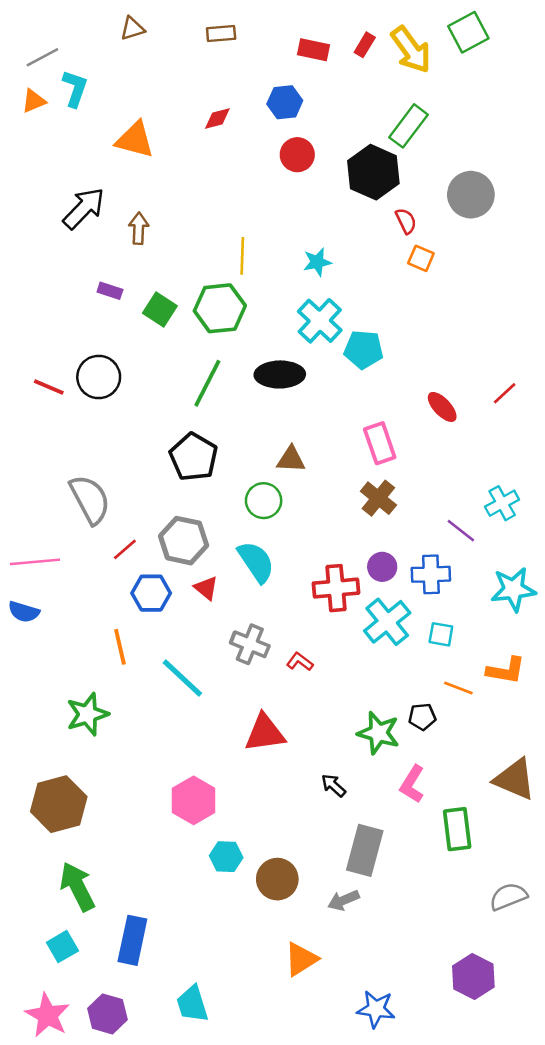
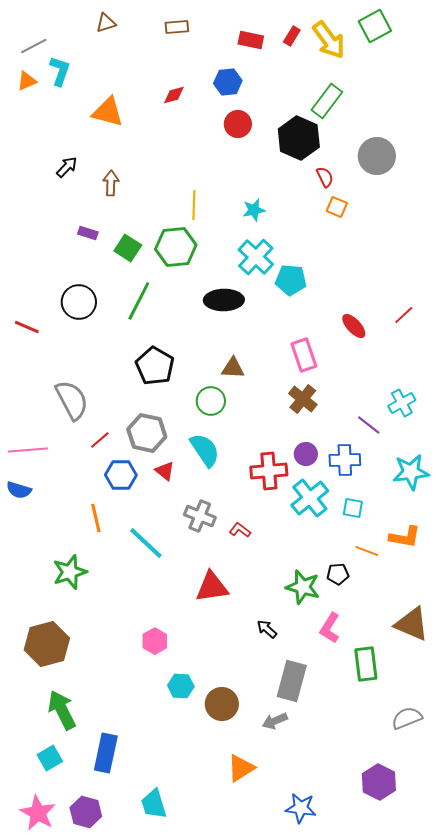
black arrow: (84, 208) -> (67, 167), size x0.6
green line: (207, 383) -> (139, 301), moved
red line: (49, 387) -> (27, 327), moved
pink hexagon: (194, 800) -> (155, 641), size x0.7

